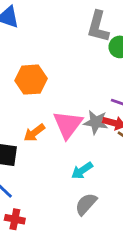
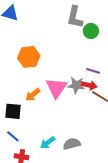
cyan arrow: (82, 170) -> (48, 143), moved
gray semicircle: (86, 204) -> (72, 144), turned 36

